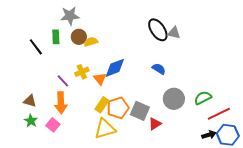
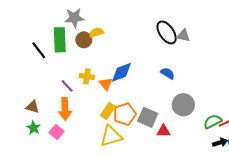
green rectangle: (56, 37) -> (60, 40), size x1.6
yellow semicircle: (91, 42) -> (96, 32), moved
yellow cross: (82, 72) -> (87, 76), turned 32
green semicircle: (203, 98) -> (213, 122), moved
red triangle: (155, 124) -> (163, 131), turned 32

